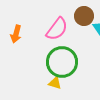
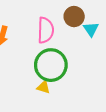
pink semicircle: (57, 29) -> (46, 30), turned -35

